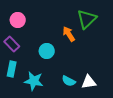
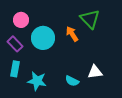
green triangle: (87, 19) -> (90, 19), turned -30
cyan circle: (47, 51) -> (43, 38), moved, size x1.5
white triangle: (89, 82) -> (95, 72), moved

